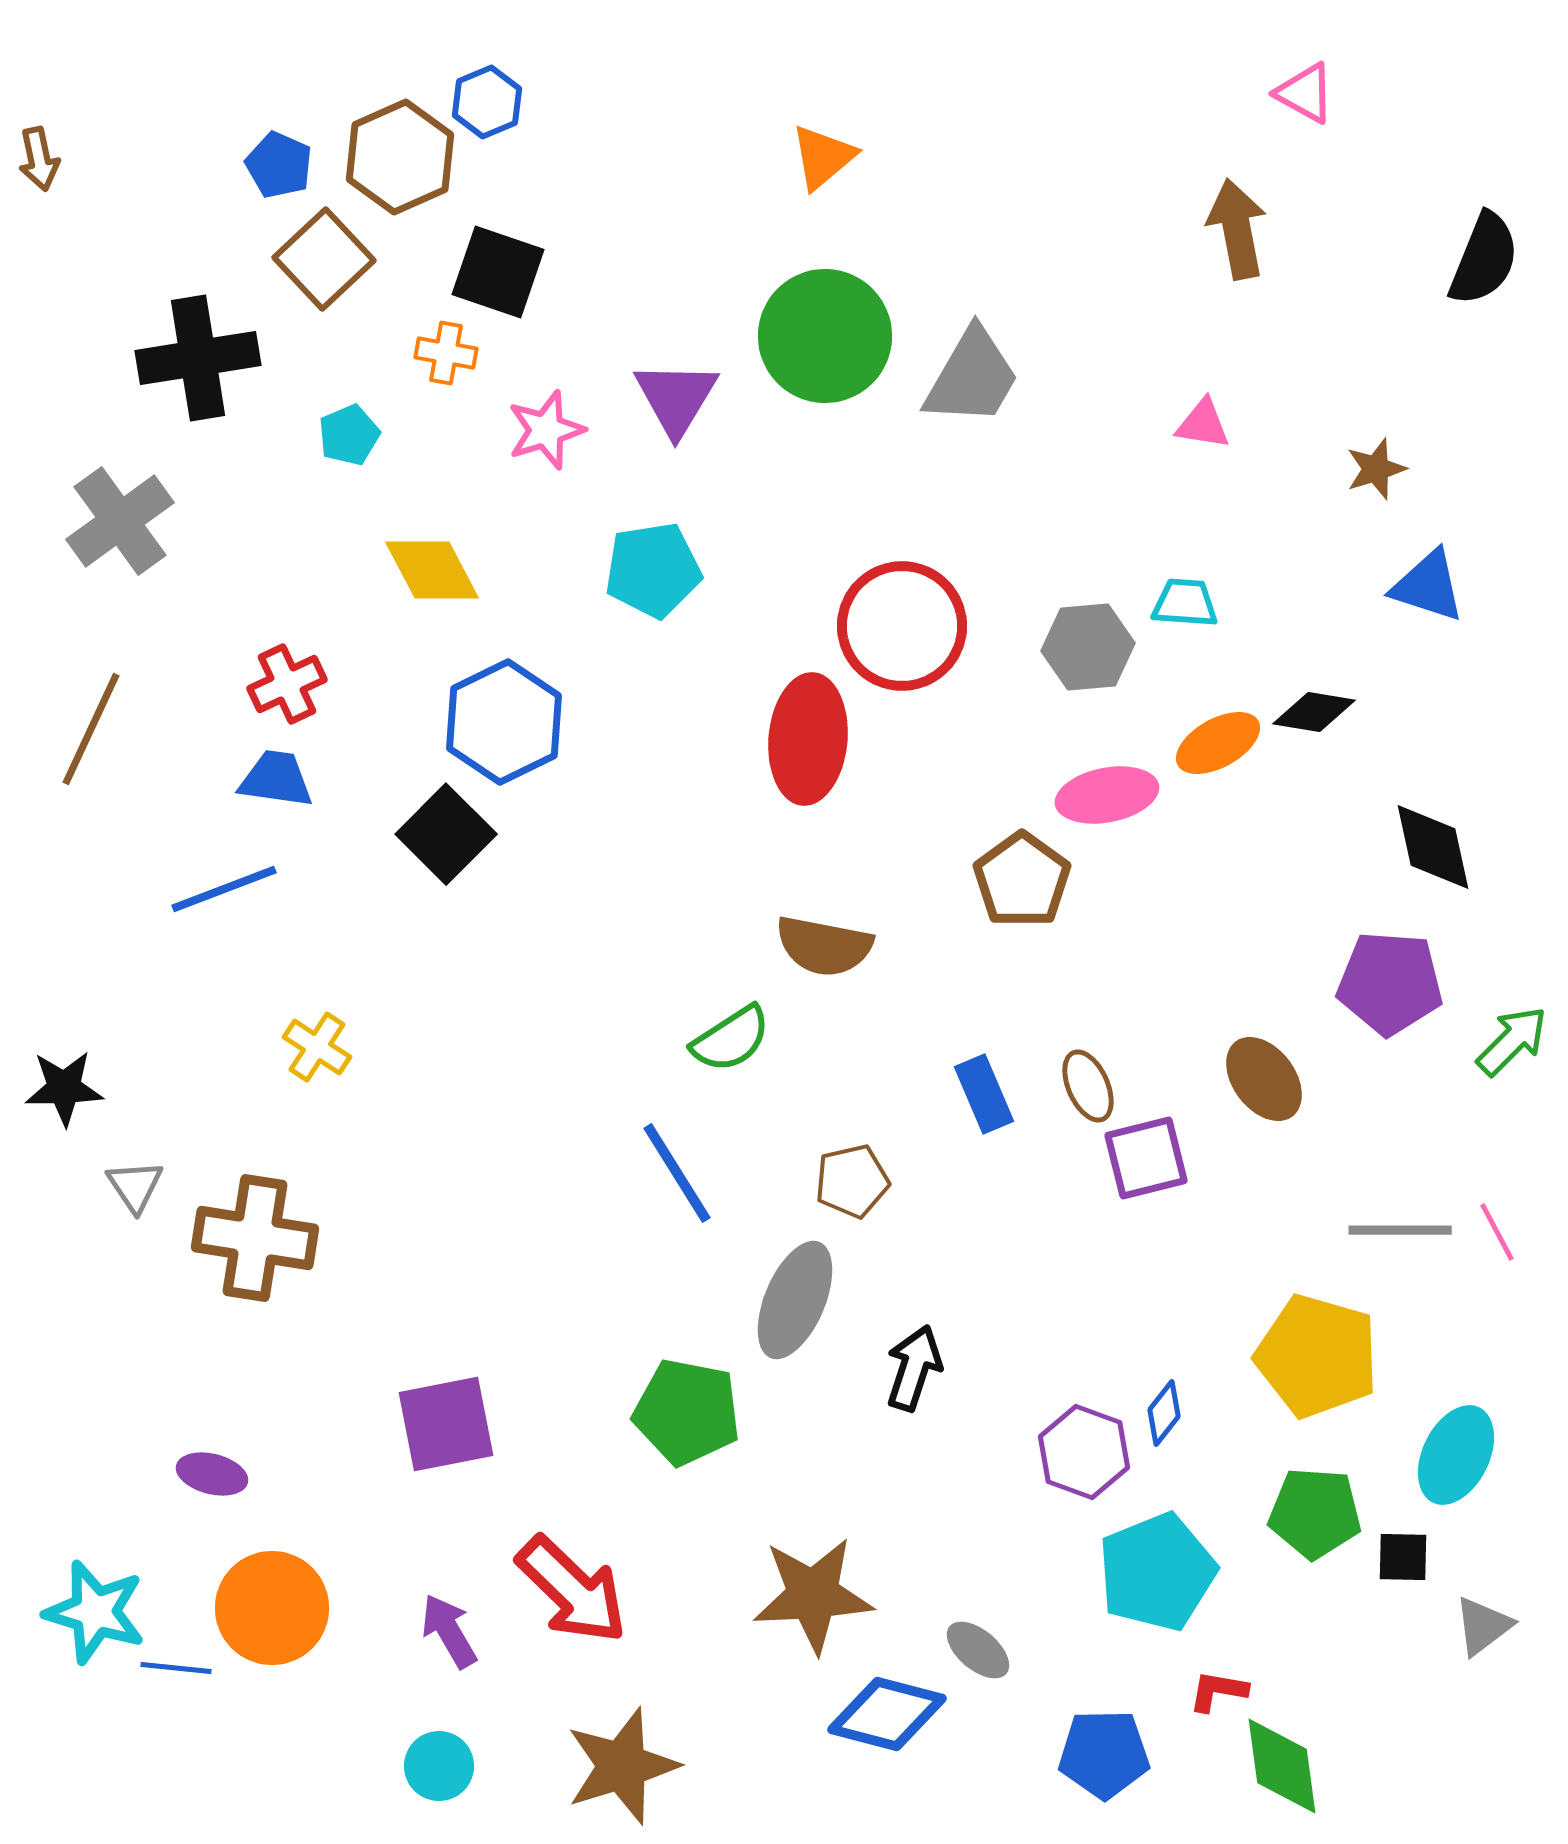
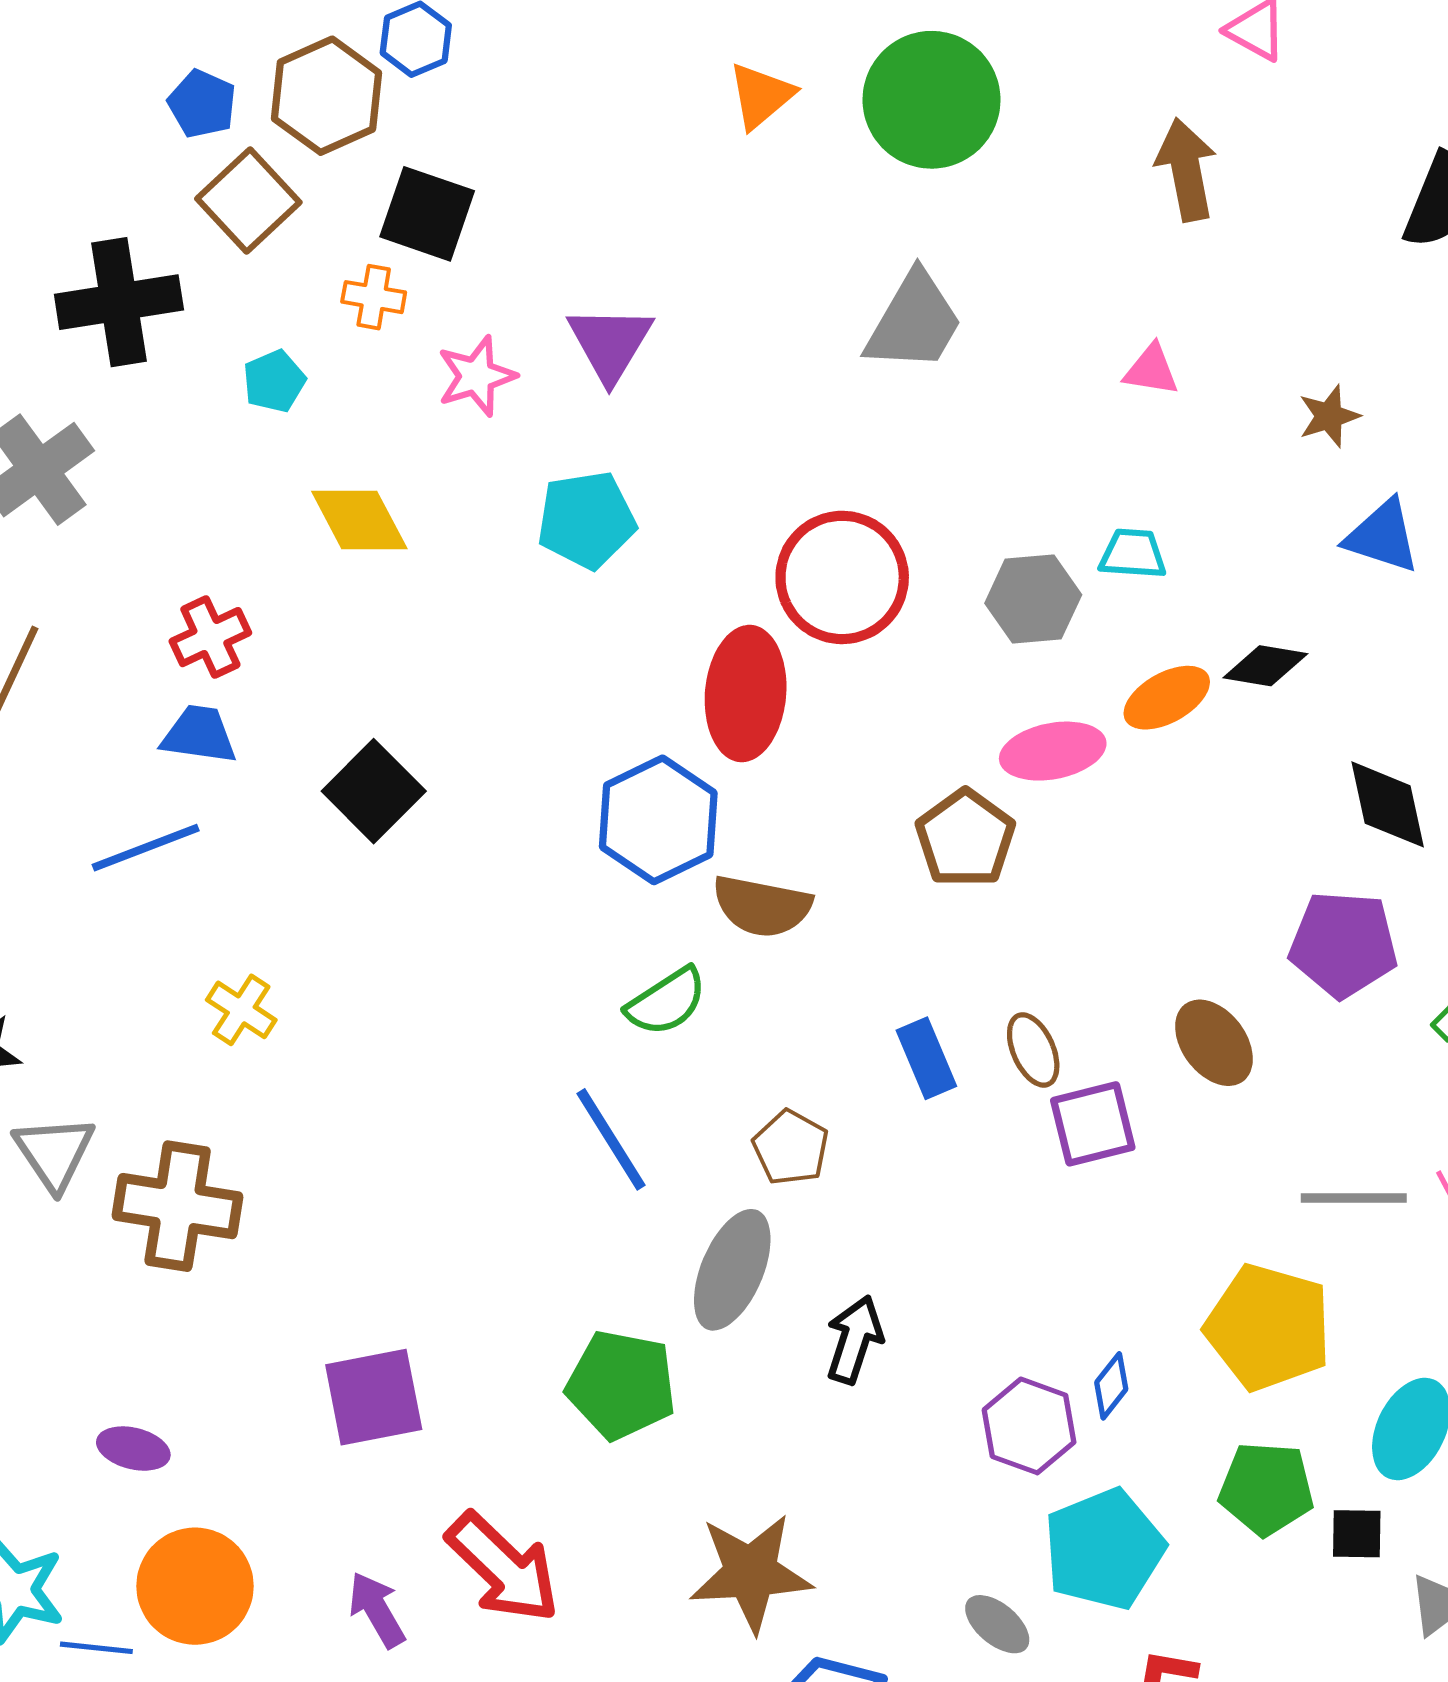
green circle: (825, 336) -> (931, 100), moved
blue hexagon: (504, 722) -> (658, 820), moved
brown pentagon: (852, 1181) -> (791, 1148), turned -30
gray triangle: (135, 1186) -> (54, 1153), size x1.4
gray ellipse: (978, 1650) -> (997, 1624), moved

